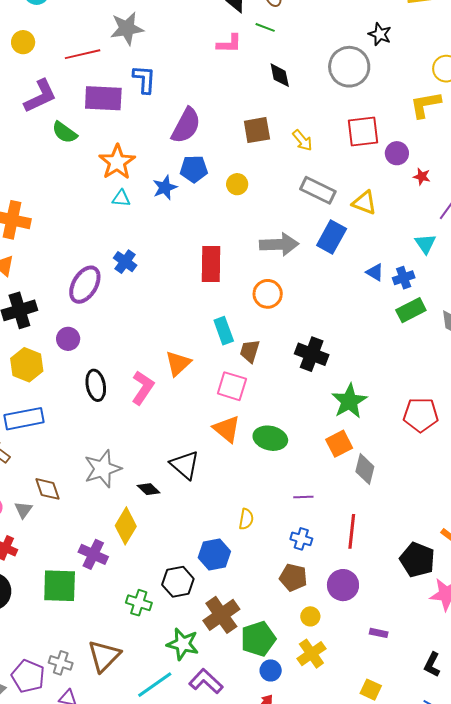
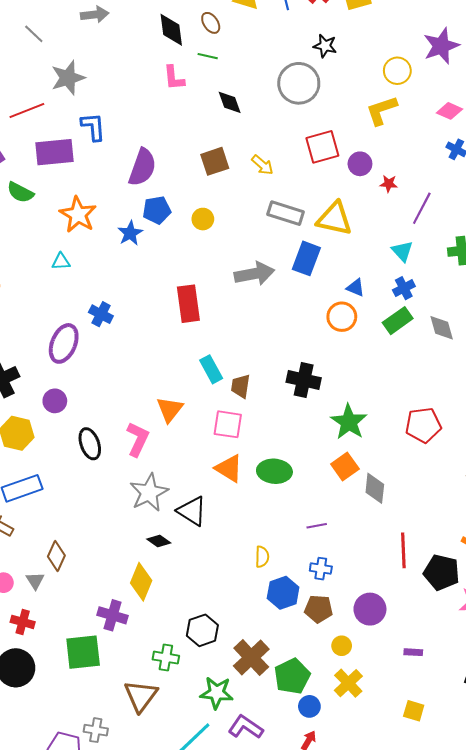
pink L-shape: (229, 44) -> (174, 78), turned 92
cyan triangle: (121, 198) -> (61, 261), moved
yellow triangle: (364, 203) -> (334, 219), size x1.4
blue cross: (404, 278) -> (404, 288), moved
orange circle: (268, 294) -> (342, 317), moved
gray star: (103, 469) -> (149, 493), moved
brown diamond: (47, 489) -> (56, 556), turned 52
red line: (352, 531) -> (403, 550), moved
blue hexagon: (214, 555) -> (283, 593), moved
brown triangle: (104, 656) -> (141, 696), moved

